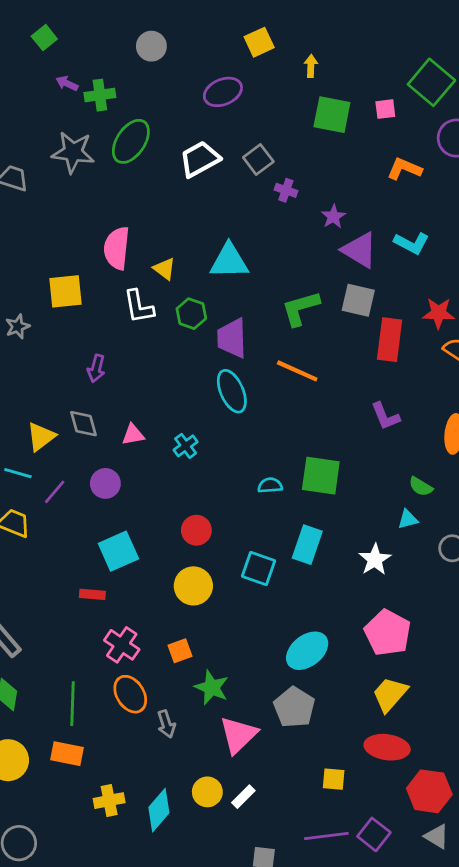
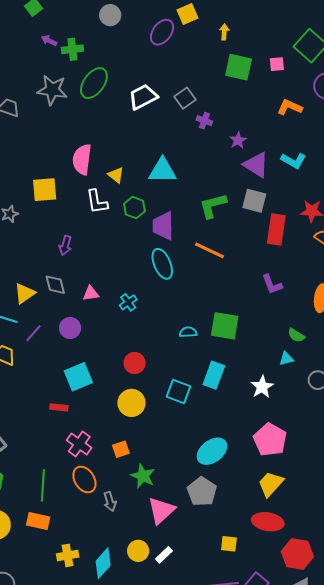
purple ellipse: (223, 92) -> (162, 32), moved, turned -32

